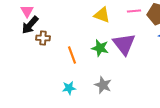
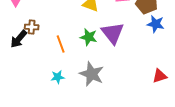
black arrow: (30, 25) -> (19, 39), moved
gray star: (103, 85) -> (92, 74), size x1.4

